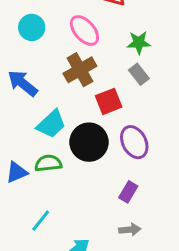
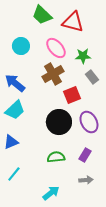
green star: (139, 43) -> (83, 56), moved
cyan trapezoid: (51, 124) -> (15, 110), moved
green semicircle: (48, 163) -> (56, 157), moved
cyan line: (41, 221) -> (14, 174), moved

